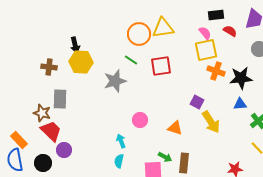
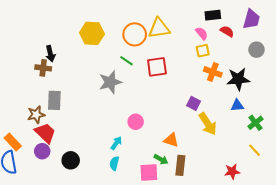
black arrow: (75, 45) -> (50, 54), moved
yellow square: (206, 50) -> (203, 51), size x0.6
yellow hexagon: (81, 62) -> (92, 33), moved
brown star: (42, 113) -> (36, 115), turned -30
orange triangle: (175, 128) -> (171, 140), moved
cyan arrow: (121, 141) -> (116, 143), turned 56
purple circle: (64, 150) -> (42, 151), moved
black circle: (43, 163) -> (71, 160), moved

